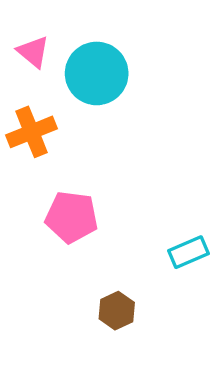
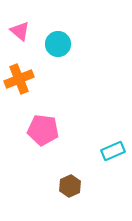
cyan circle: (97, 73) -> (58, 44), size x0.7

